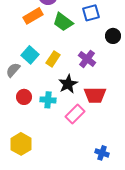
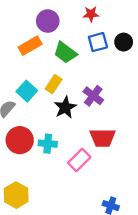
black circle: (113, 36) -> (124, 42), moved
yellow rectangle: (53, 59) -> (54, 84), moved
black star: (68, 84) -> (65, 107), moved
red circle: (24, 97) -> (20, 140), size x1.5

